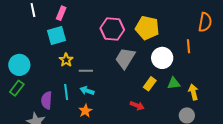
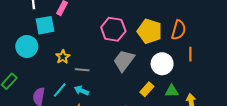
orange semicircle: (205, 22) -> (179, 30), moved
cyan square: (57, 36) -> (45, 25), moved
cyan circle: (19, 65) -> (27, 46), moved
cyan line: (66, 92) -> (60, 90), turned 42

